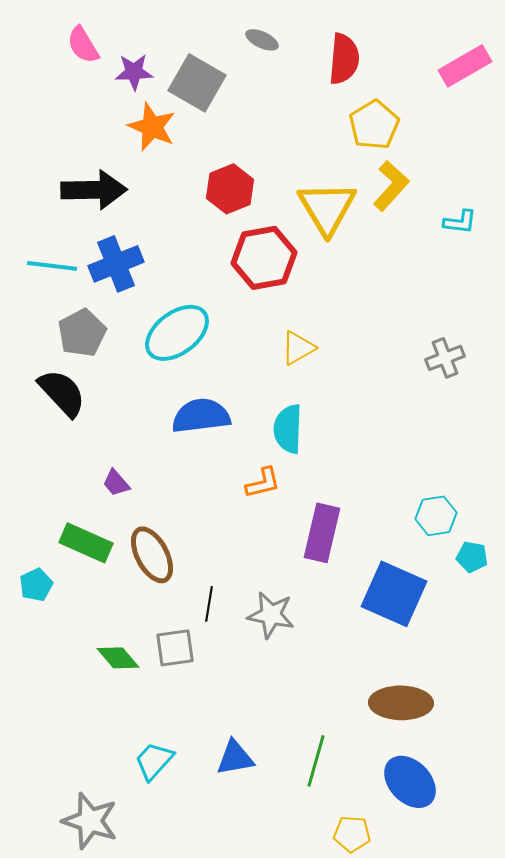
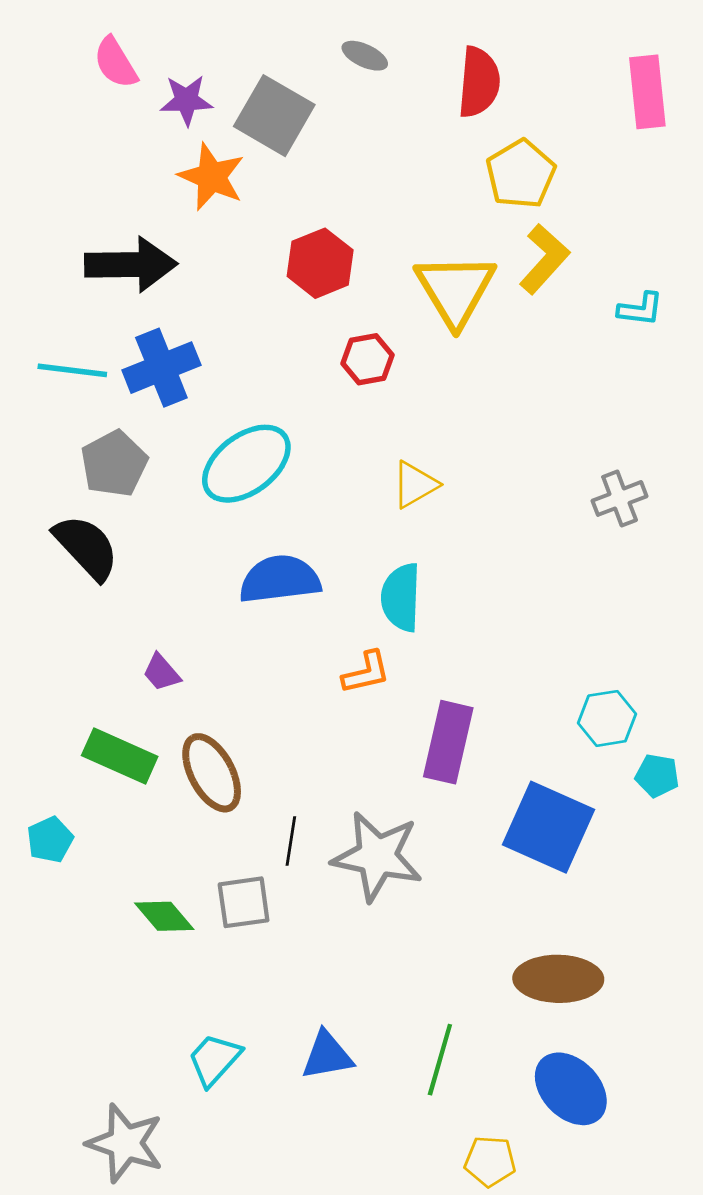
pink rectangle: (465, 66) -> (647, 92), turned -66
red hexagon: (264, 258) -> (368, 359), size x0.6
cyan pentagon: (36, 585) -> (50, 840), moved
gray star: (271, 615) -> (377, 856), size x1.4

